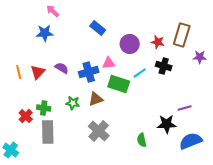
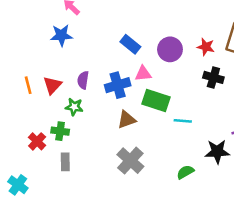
blue rectangle: (98, 28) -> (130, 44), moved
purple semicircle: (62, 68) -> (83, 80), turned -112
cyan line: (140, 73) -> (183, 121), moved, turned 40
green star: (73, 103) -> (74, 107), moved
gray rectangle: (48, 132) -> (65, 162), size x0.6
green semicircle: (142, 140) -> (185, 172), turned 72

